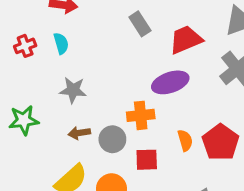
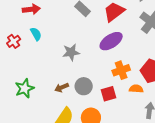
gray star: (73, 90) -> (71, 52), moved
orange cross: (141, 115) -> (121, 70), moved
orange semicircle: (185, 140) -> (136, 89), moved, turned -56

